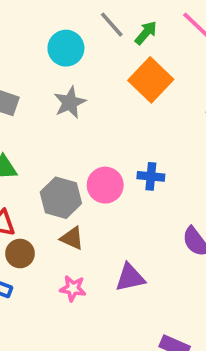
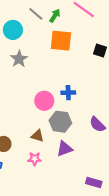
orange square: (151, 80) -> (61, 41), turned -30
gray hexagon: (61, 198) -> (60, 122), moved
brown triangle: (72, 238) -> (37, 136), moved

